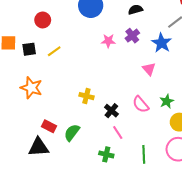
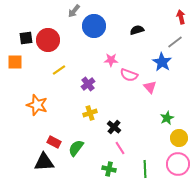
red circle: (43, 20) -> (48, 40), size x1.5
purple cross: (132, 36) -> (88, 84), moved
black square: (29, 49) -> (26, 38), moved
yellow cross: (86, 96) -> (90, 113), turned -32
pink semicircle: (141, 104) -> (129, 75), moved, turned -30

